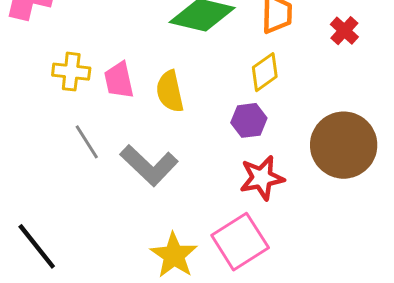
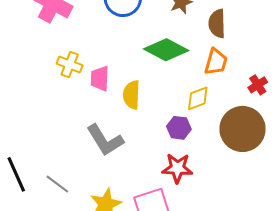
gray line: (87, 142) -> (57, 184), moved, turned -35
brown circle: (344, 145) -> (242, 129), moved

